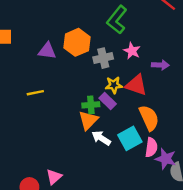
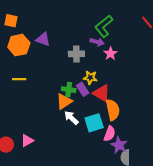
orange hexagon: (77, 42) -> (19, 45), moved
gray cross: (103, 58) -> (76, 54), moved
purple arrow: (160, 65) -> (97, 42), moved
red triangle: (136, 85) -> (102, 93), moved
yellow line: (35, 93) -> (19, 79), moved

